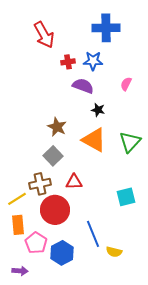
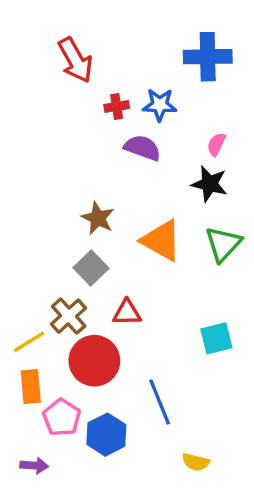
blue cross: (106, 28) -> (208, 57), moved
black star: (98, 110) -> (209, 184), moved, size x1.5
brown cross: (40, 184) -> (69, 316), turned -30
yellow semicircle: (114, 252) -> (196, 462), moved

